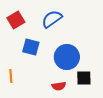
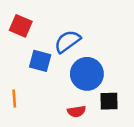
blue semicircle: (52, 19) -> (67, 41), moved
red square: (16, 20) -> (21, 26), turned -36

